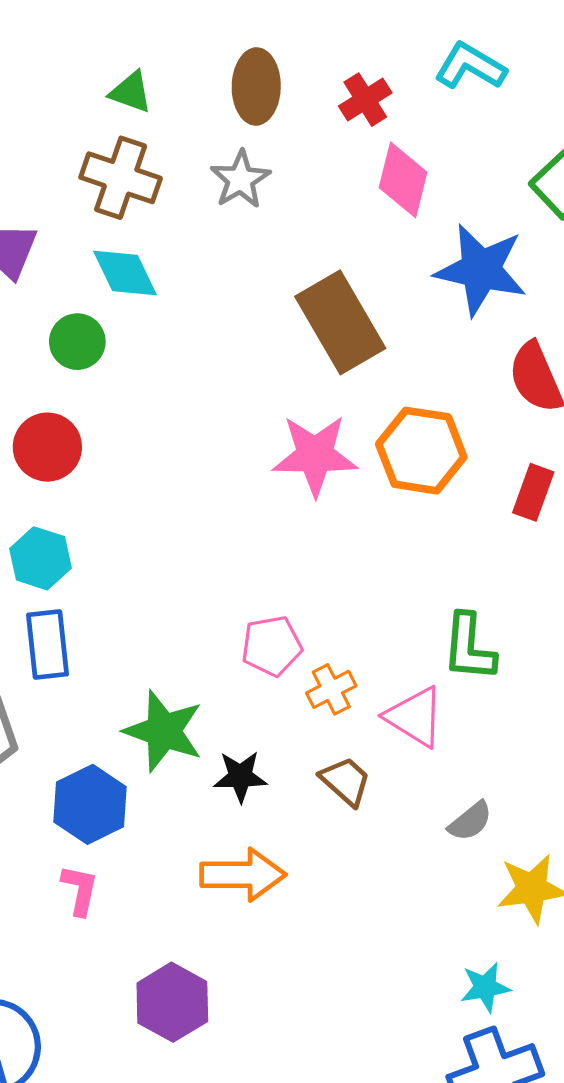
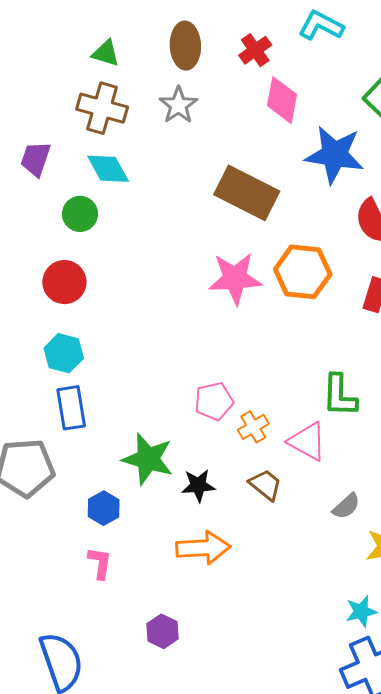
brown rectangle: (340, 322) -> (247, 193), turned -30
blue hexagon: (90, 804) -> (104, 508), size x0.7
purple hexagon: (172, 1002) -> (163, 631), size x0.7

